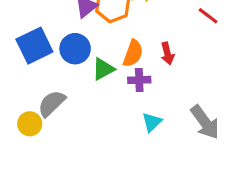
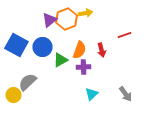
red line: (208, 16) -> (124, 35), moved, turned -56
blue square: (34, 46) -> (16, 45), turned -35
gray arrow: (205, 122) -> (125, 94), size x0.7

